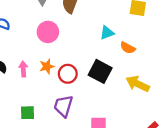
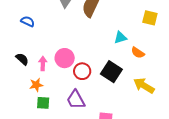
pink circle: (48, 32) -> (65, 58), moved
orange star: (47, 66) -> (36, 85), moved
purple trapezoid: (63, 106) -> (76, 100), turned -50

